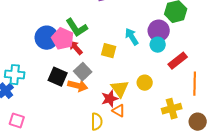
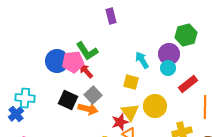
pink pentagon: (63, 39) -> (73, 62), turned -30
yellow square: (109, 51) -> (131, 82), moved
yellow circle: (145, 83) -> (155, 106), size x1.5

